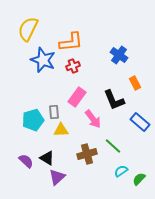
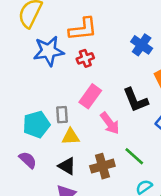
blue star: (43, 60) -> (49, 51), turned -30
black triangle: (47, 158) -> (67, 166), moved
purple semicircle: (26, 161) -> (28, 160), moved

